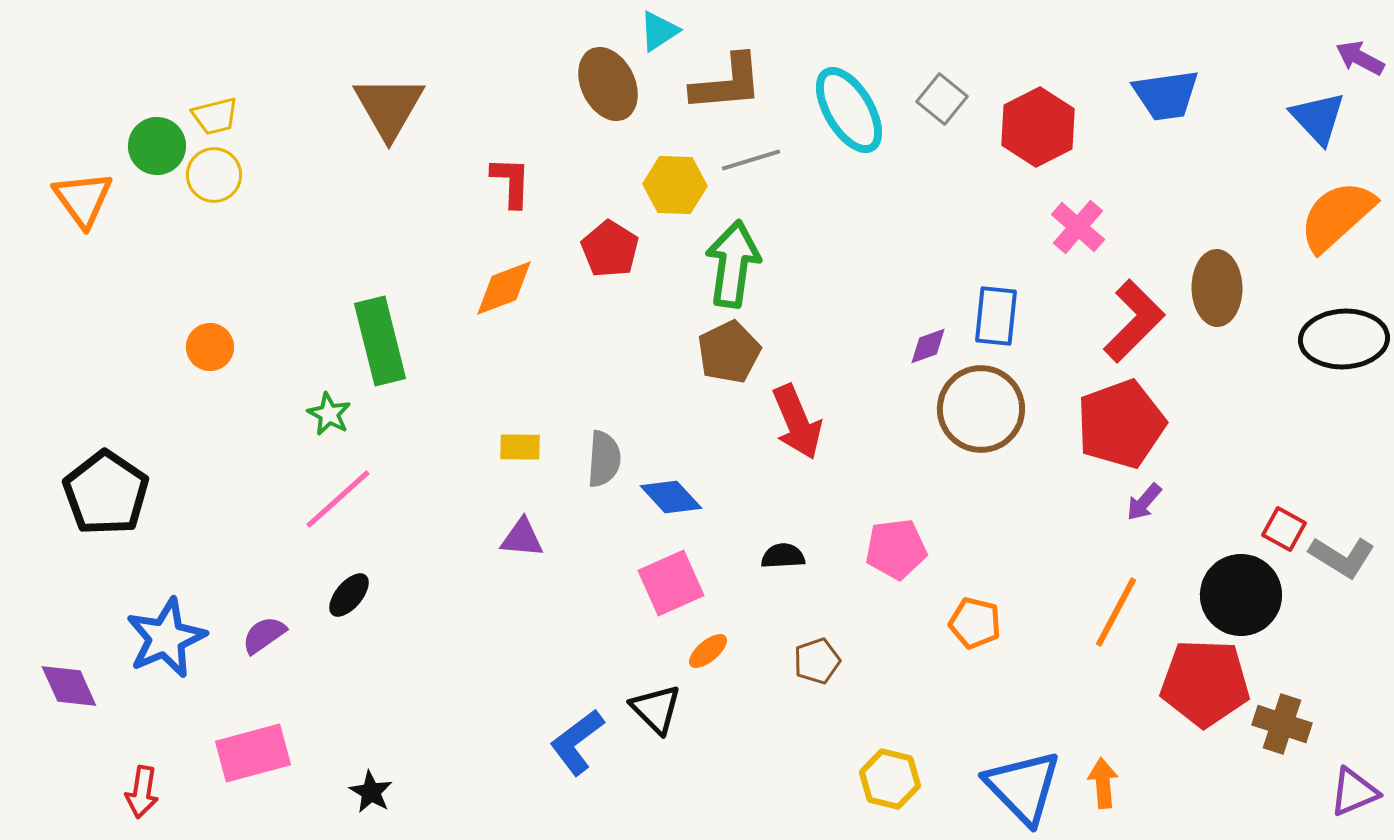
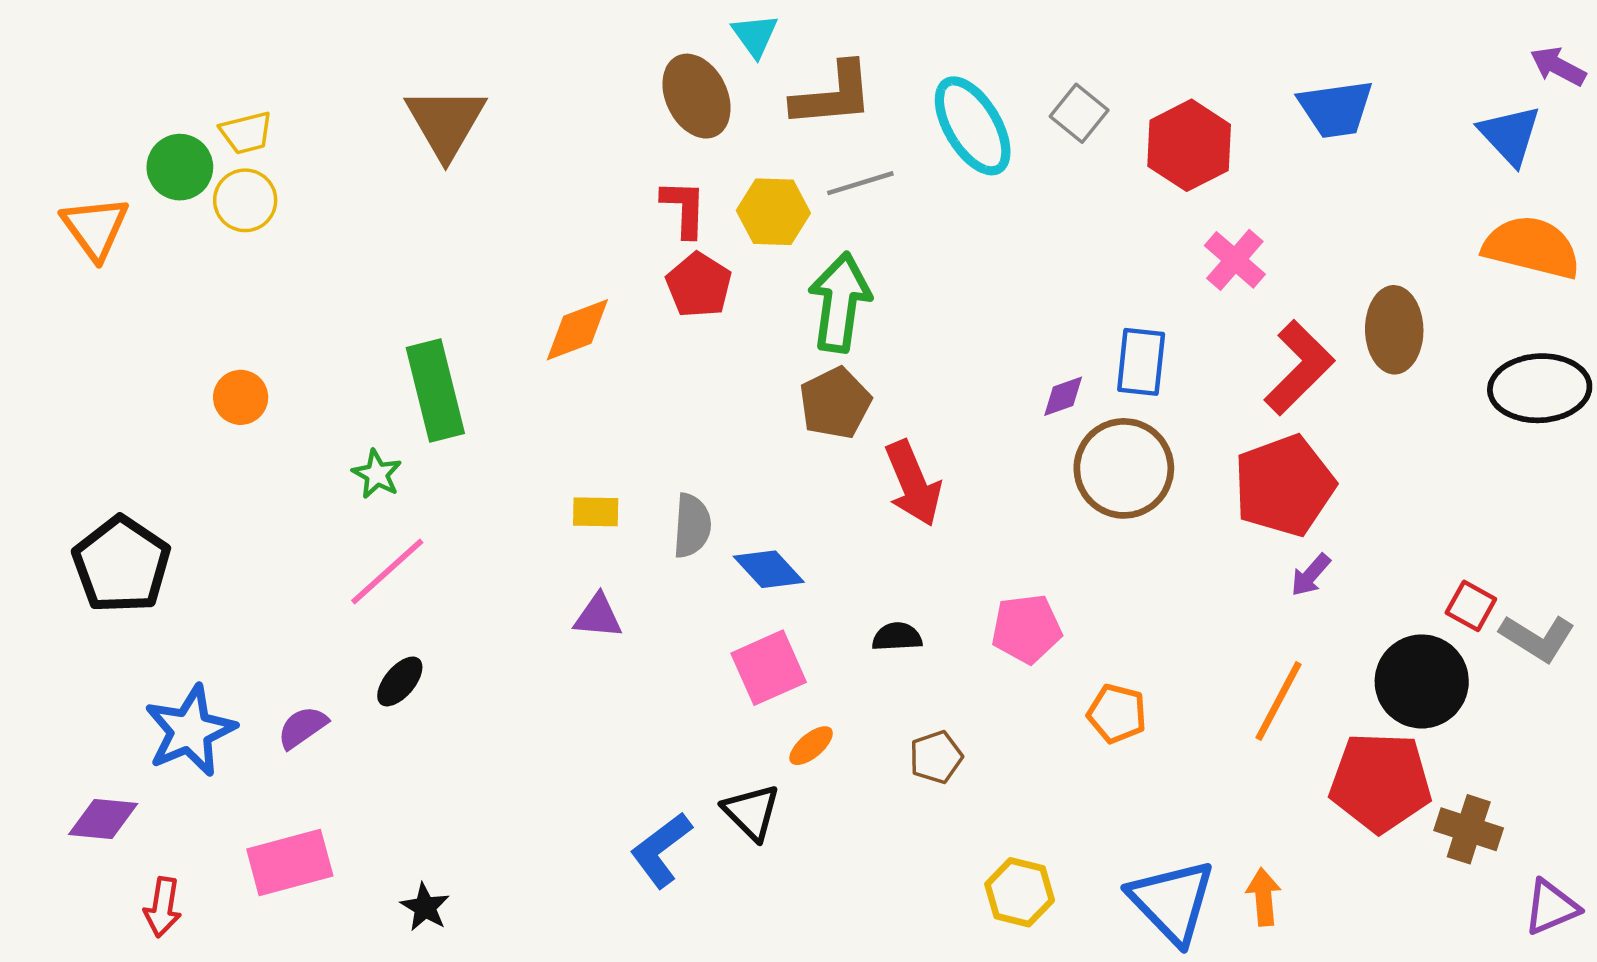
cyan triangle: (659, 31) -> (755, 35), turned -33
red L-shape: (511, 182) -> (684, 208), moved
orange semicircle: (1337, 216) -> (1532, 247), turned 56
purple diamond: (69, 686) -> (103, 819), moved, turned -60

